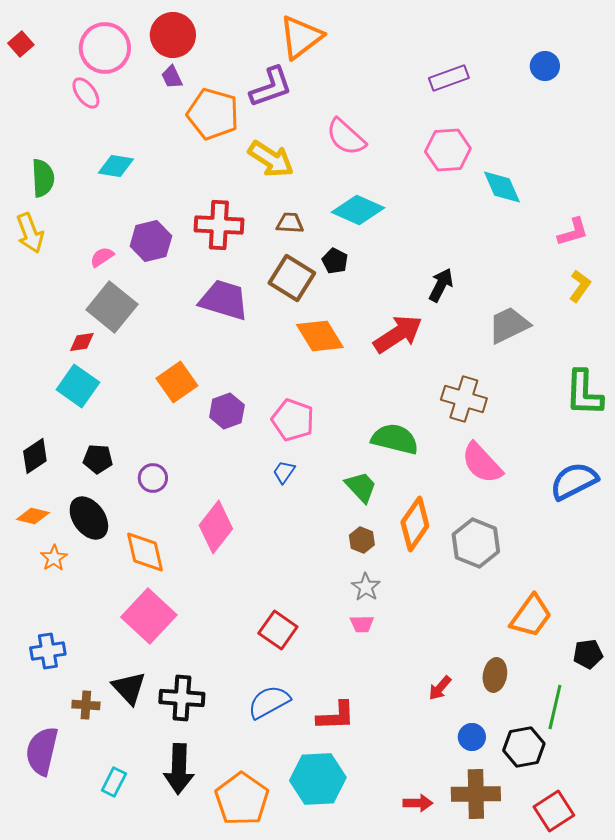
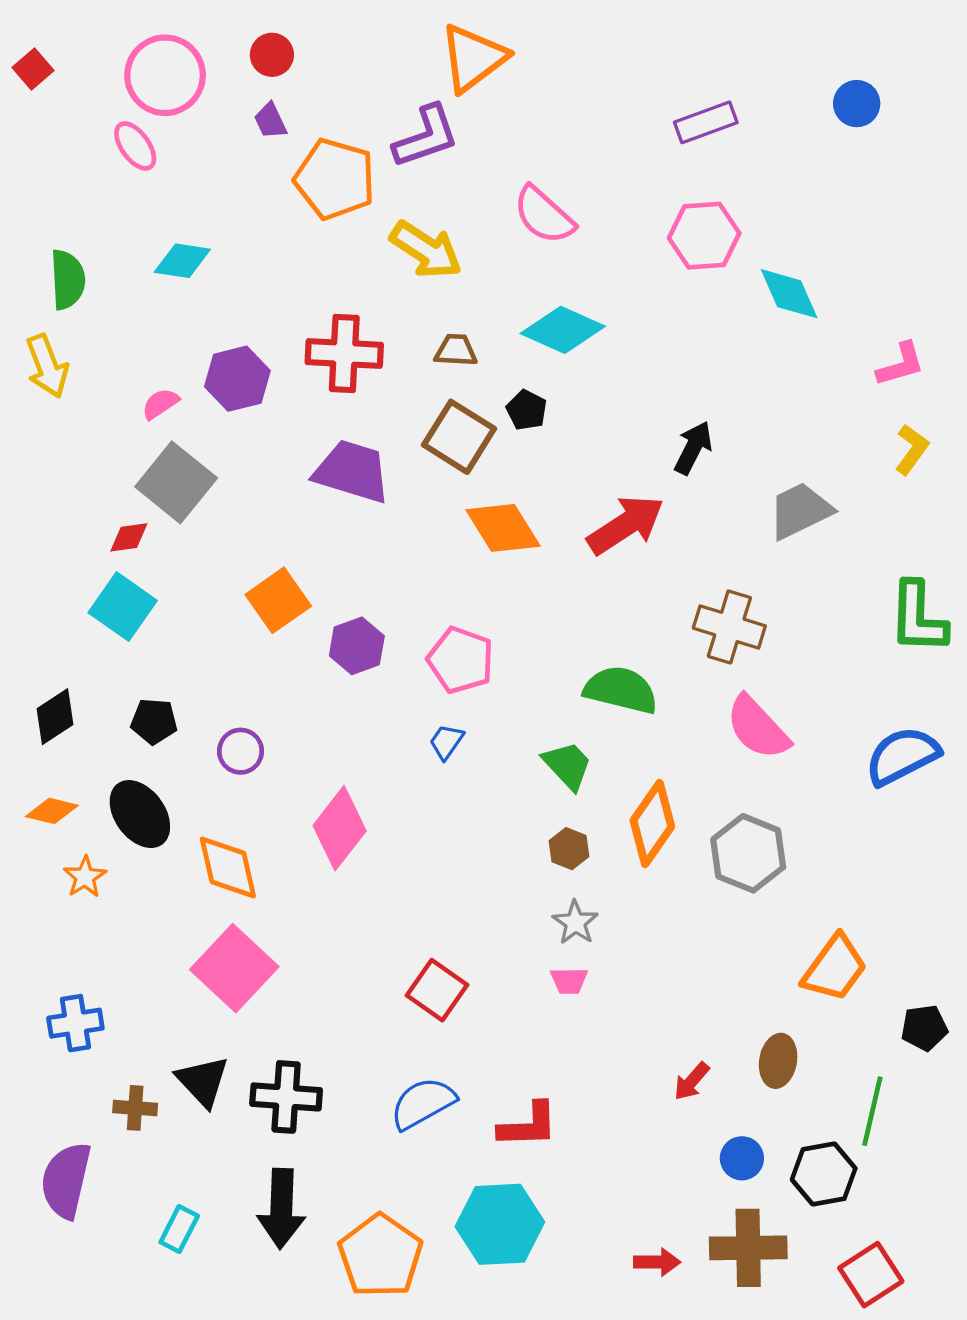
red circle: (173, 35) -> (272, 55), size x0.6

